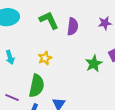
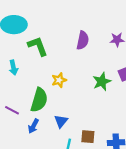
green L-shape: (49, 20) -> (38, 46), moved
yellow star: (45, 58) -> (59, 80), moved

